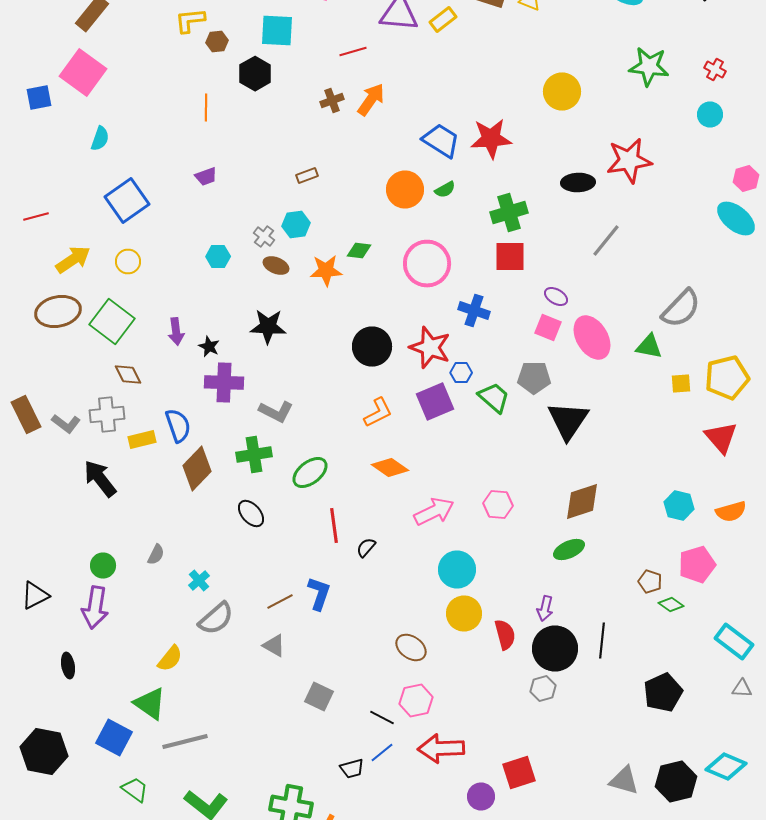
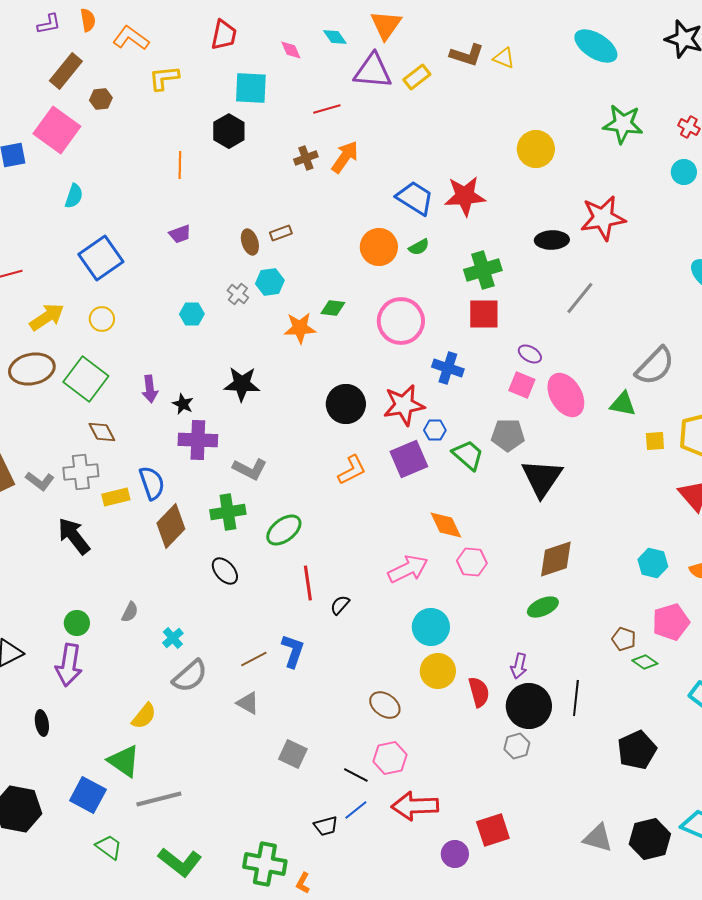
brown hexagon: (217, 42) -> (101, 99), moved
brown ellipse: (276, 266) -> (250, 242), moved, turned 50
red star: (430, 348) -> (404, 405), turned -30
orange diamond: (390, 468) -> (446, 525), moved, turned 30

